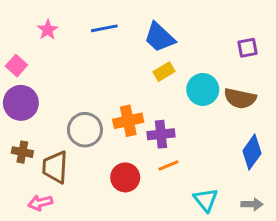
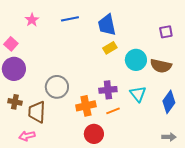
blue trapezoid: (160, 37) -> (107, 25), turned 35
orange cross: (128, 121) -> (86, 106), moved
red circle: (125, 177) -> (94, 134), moved
cyan triangle: (206, 200) -> (138, 94), moved

